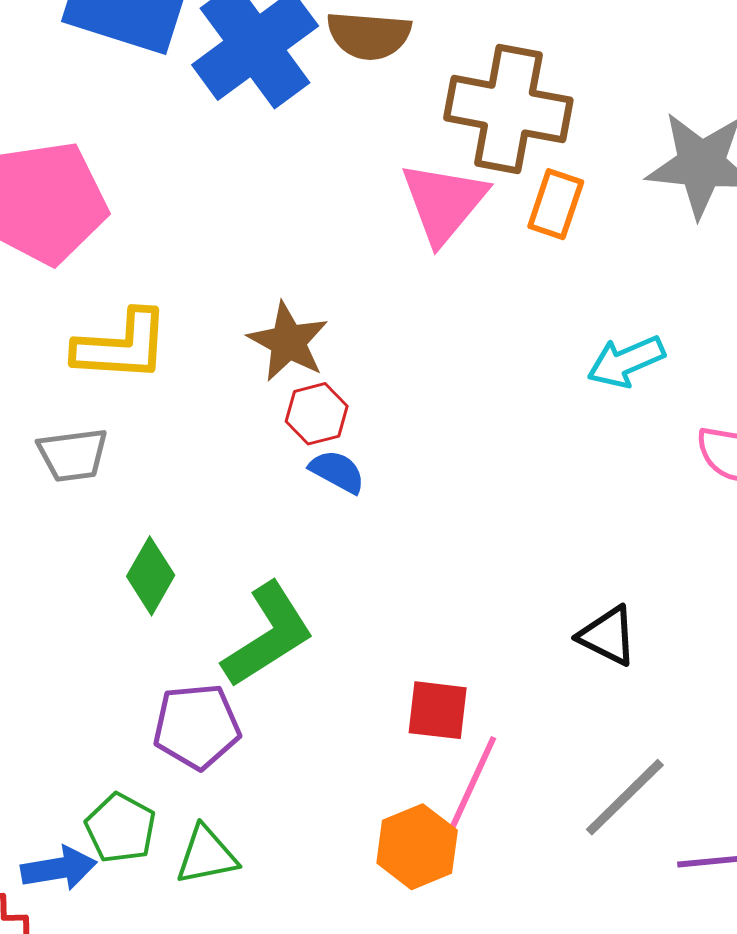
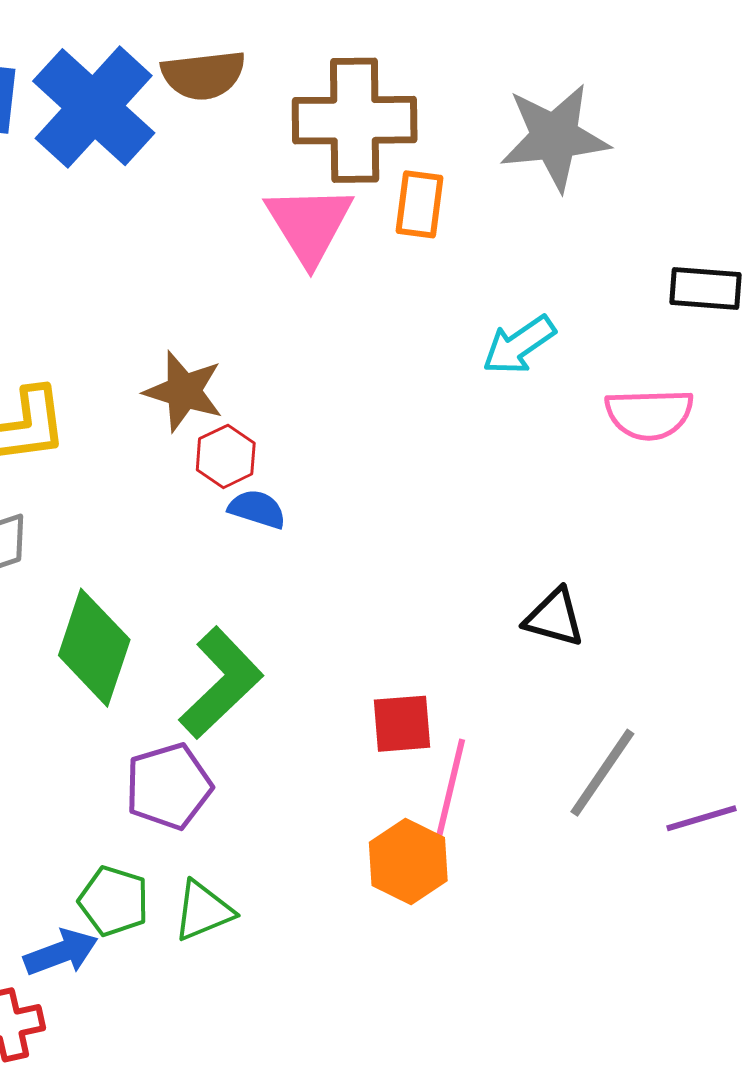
green diamond: (151, 576) -> (94, 648), size x1.5

